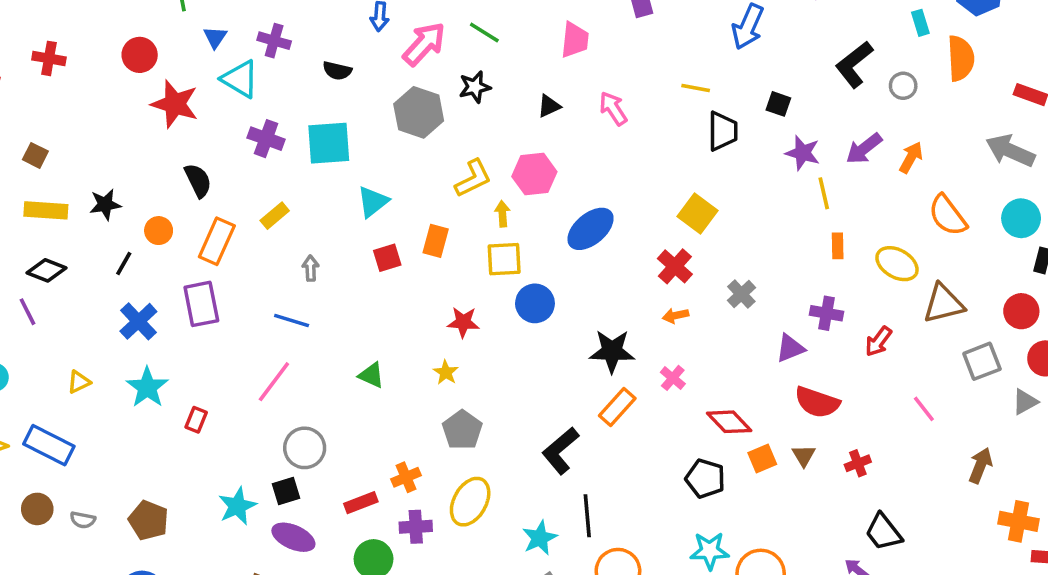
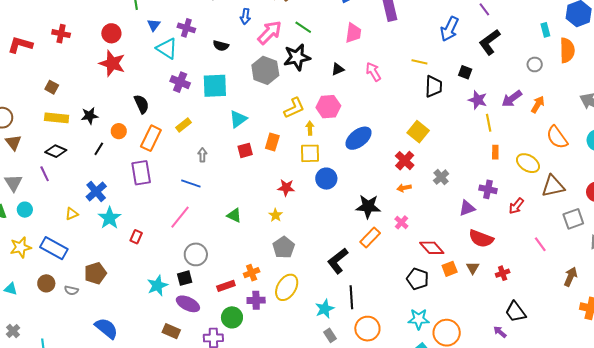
black L-shape: (854, 64) -> (490, 42), moved
black star: (475, 87) -> (297, 57), size x1.5
red star: (175, 104) -> (112, 63), moved
blue cross: (138, 321) -> (96, 191), moved
brown pentagon: (148, 520) -> (95, 273), moved, turned 30

